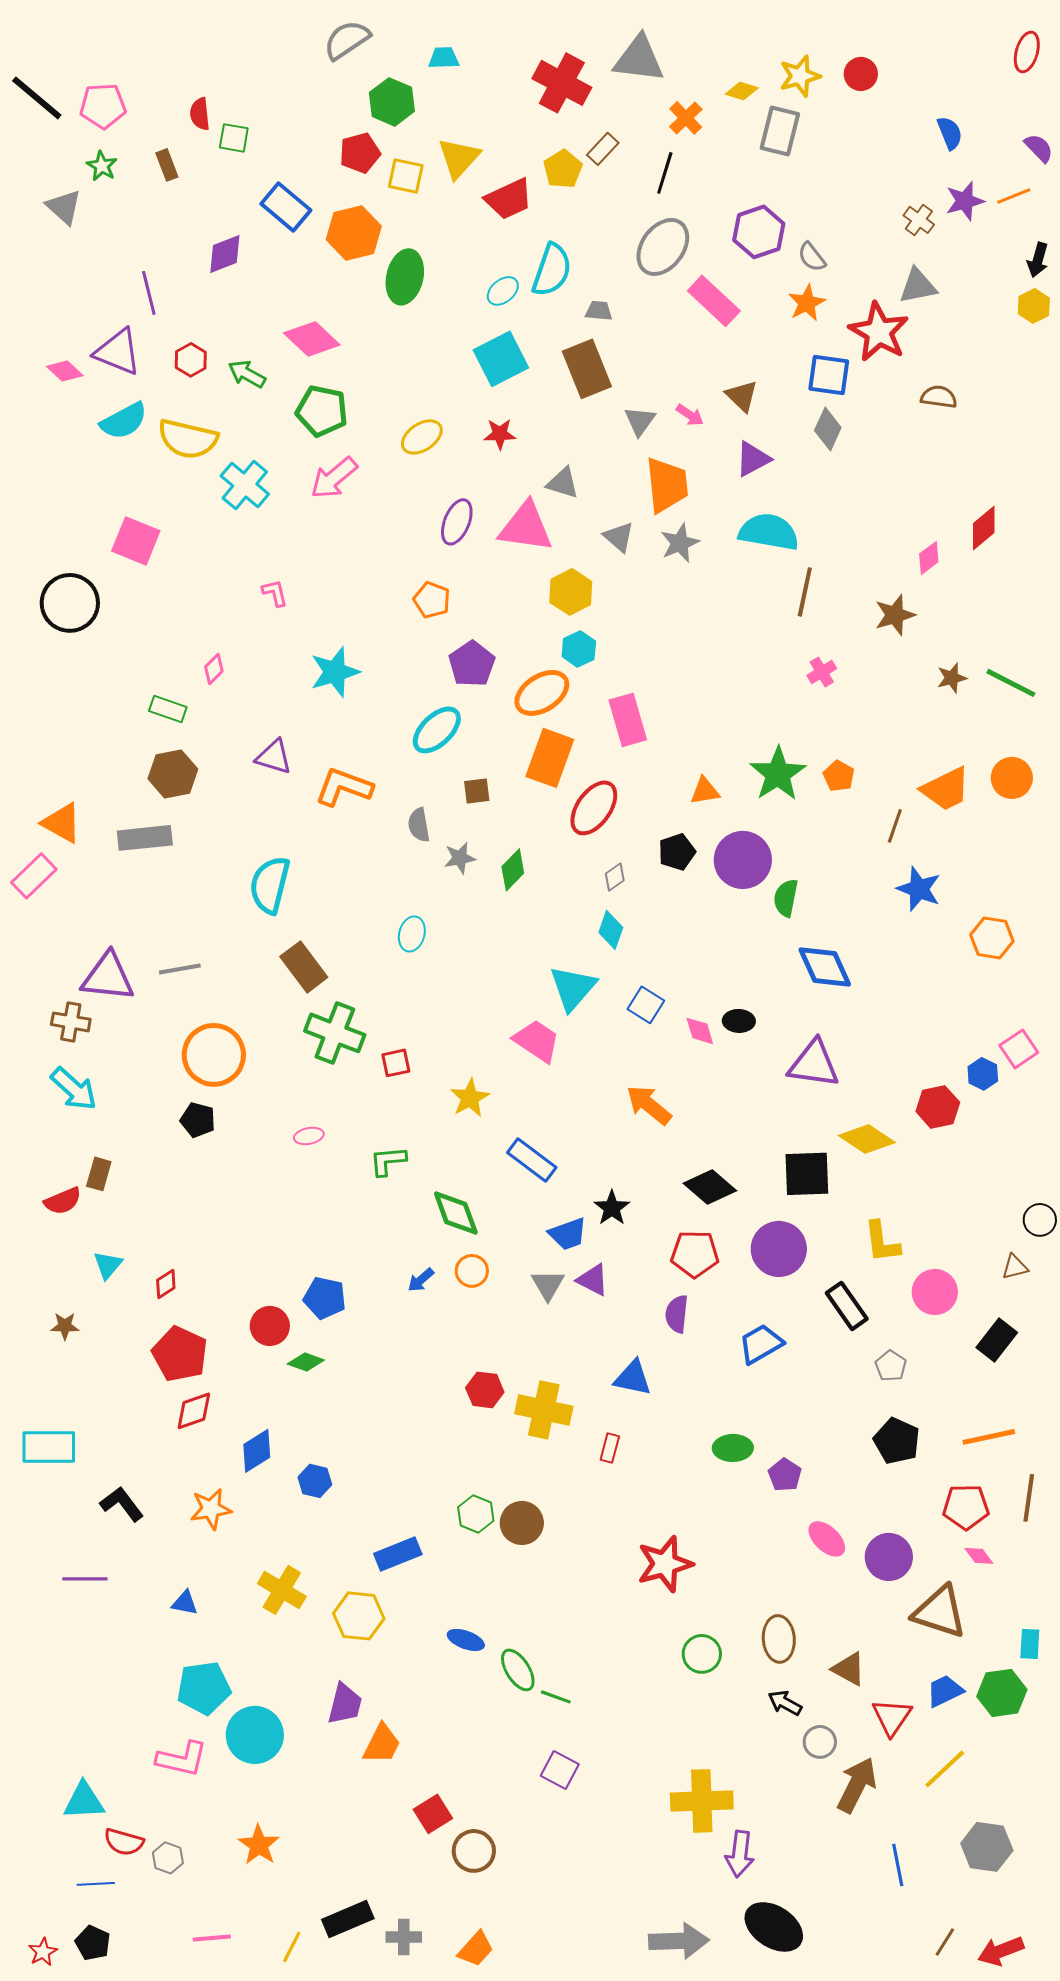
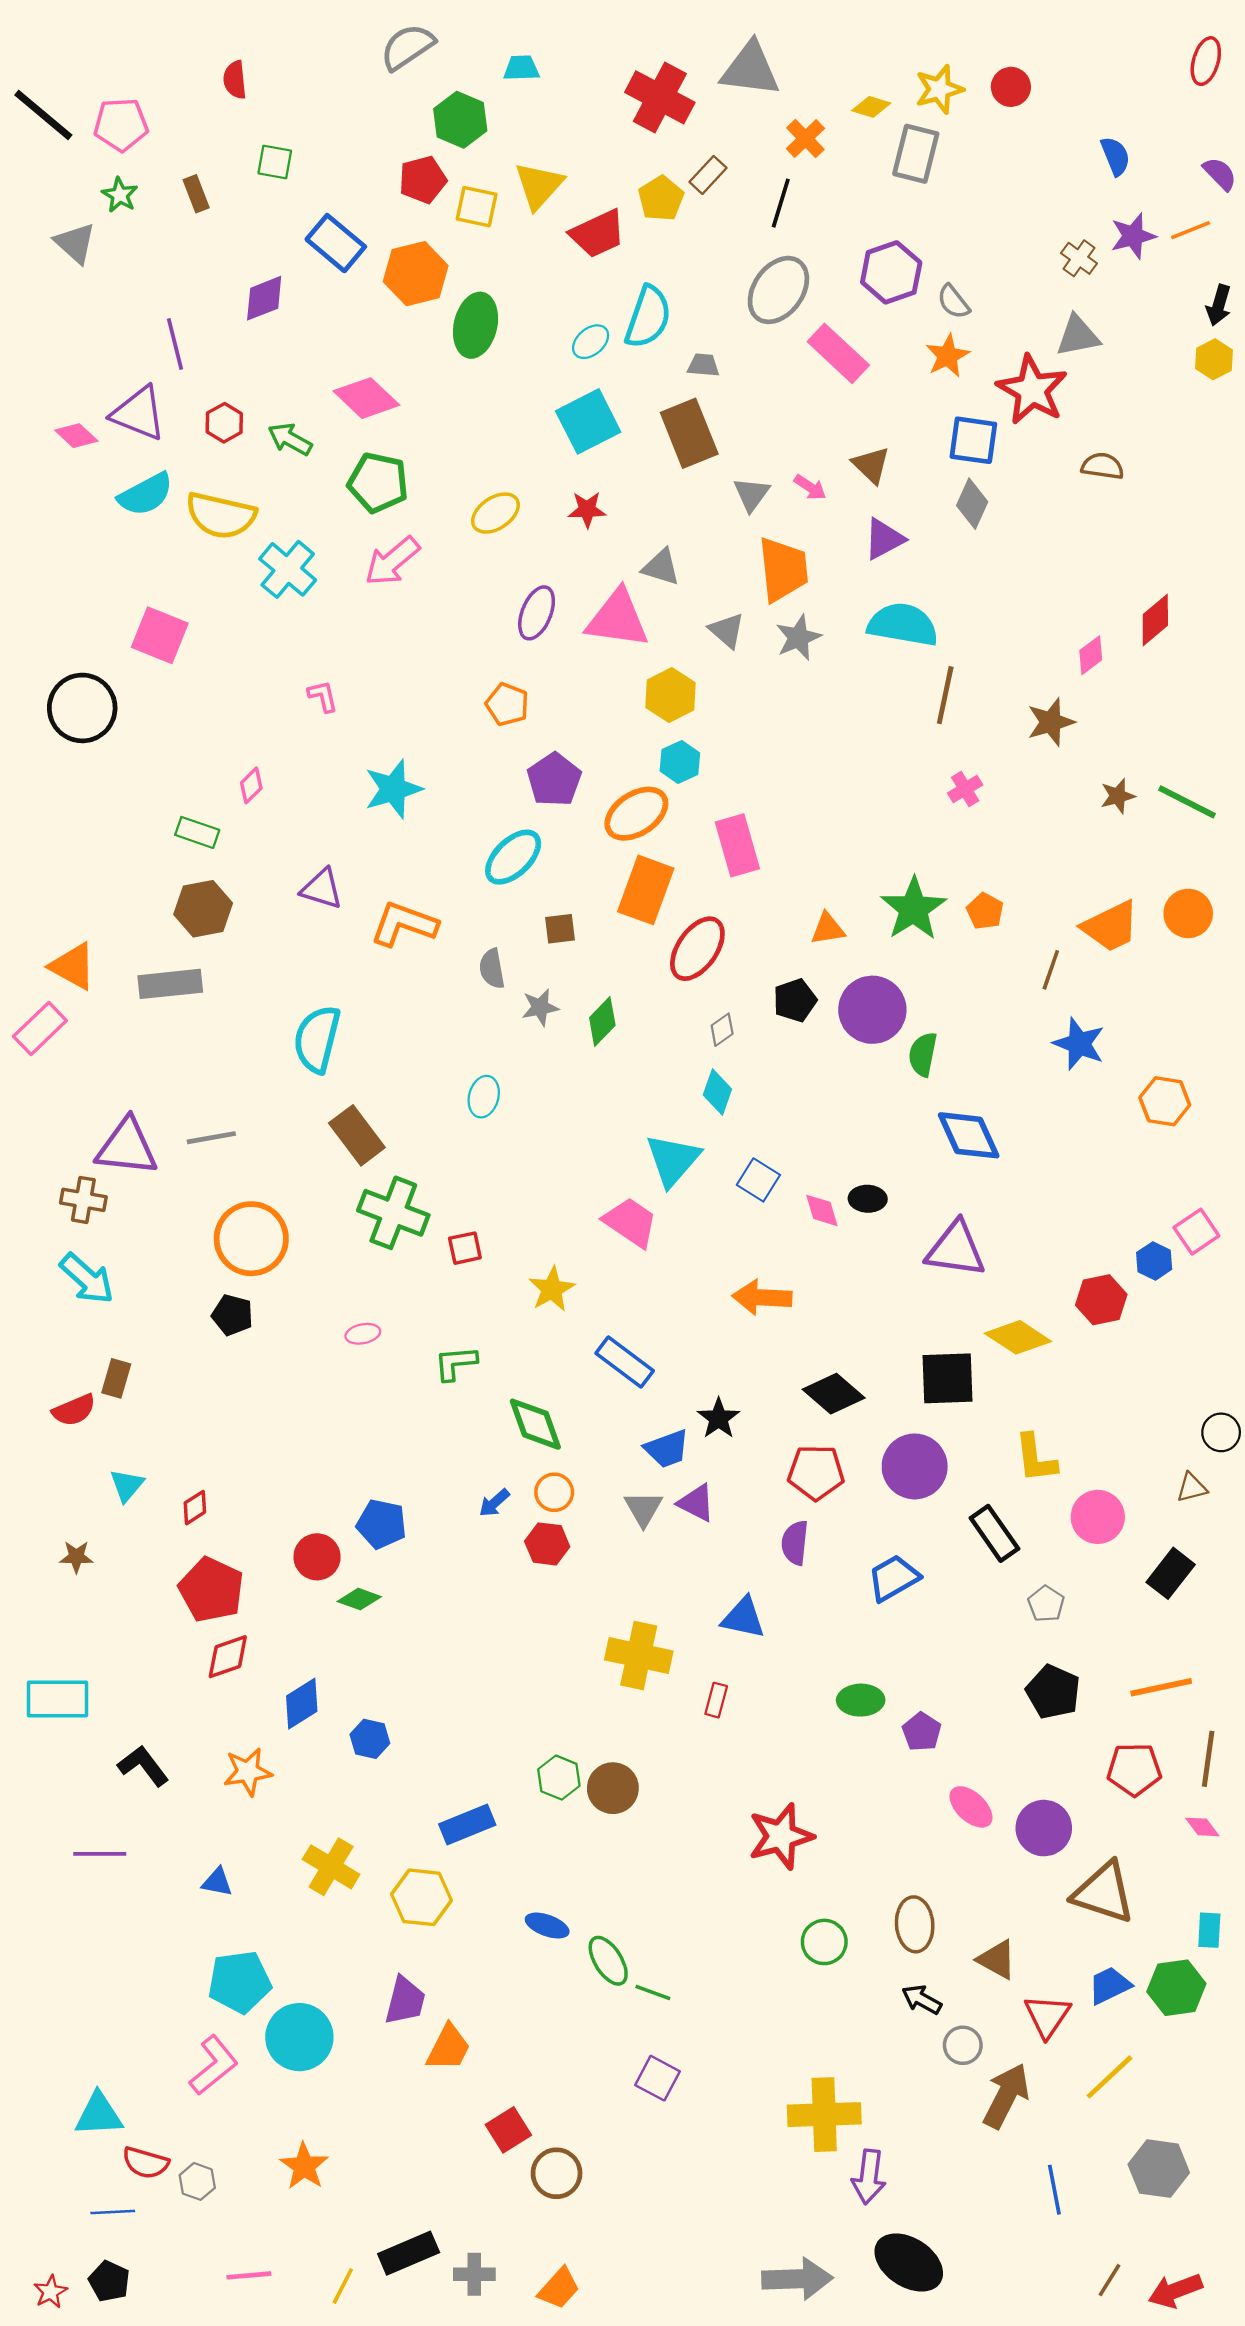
red semicircle: (200, 114) -> (235, 80), moved
orange arrow: (649, 1105) -> (762, 1297), turned -36
red hexagon: (485, 1390) -> (547, 1544), moved
pink diamond: (979, 1556) -> (1202, 1827), moved
pink L-shape: (182, 1759) -> (214, 2065), turned -52

